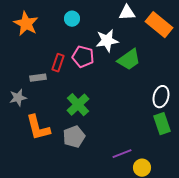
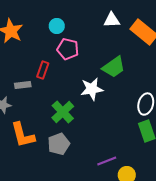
white star: (107, 41) -> (92, 89), moved
pink pentagon: (83, 57) -> (68, 49), moved

